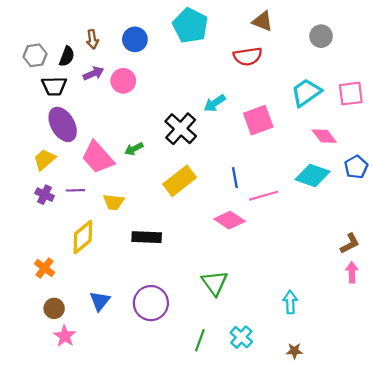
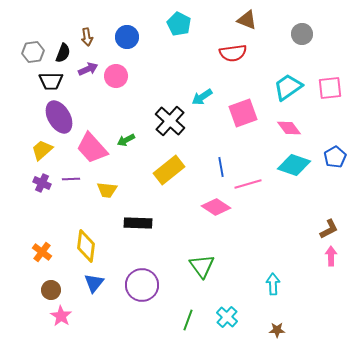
cyan pentagon: (190, 26) -> (179, 24), size x0.7
pink diamond: (324, 136) -> (289, 128), moved
yellow diamond: (83, 237) -> (86, 246), moved, turned -44

